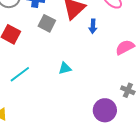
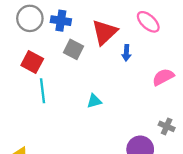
cyan line: (20, 74) -> (43, 91), moved, turned -60

